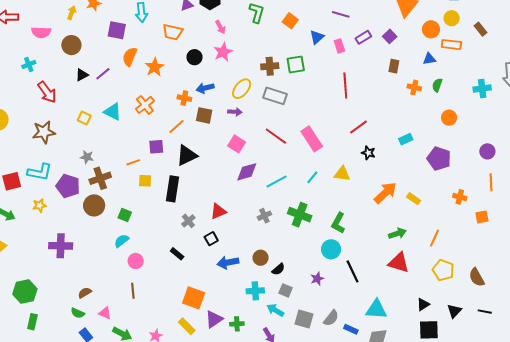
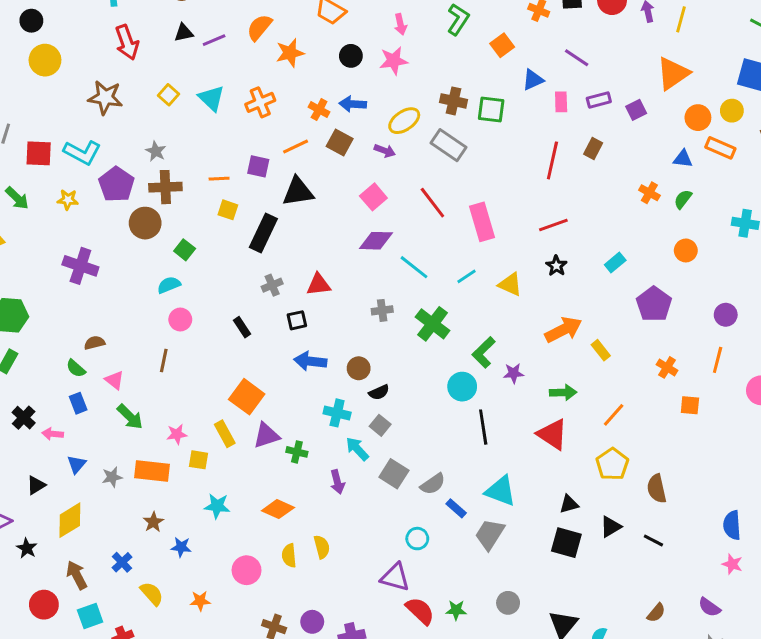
brown rectangle: (394, 66) -> (593, 149), moved
cyan rectangle: (406, 139) -> (615, 263), turned -32
cyan line: (277, 182) -> (414, 267), turned 50
purple star: (317, 279) -> (514, 373), moved

